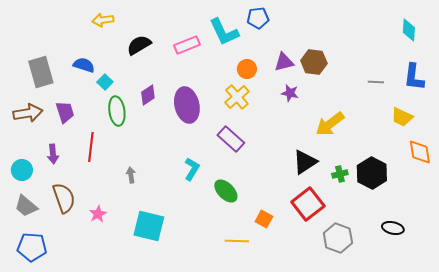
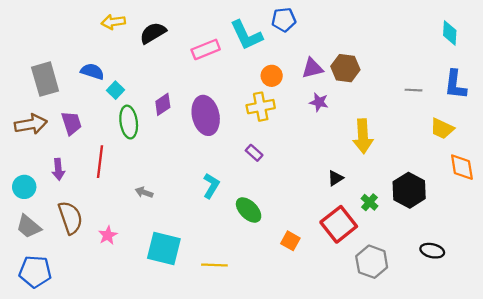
black semicircle: (139, 45) -> (153, 33), moved
yellow cross: (237, 97) -> (261, 107), turned 30
yellow arrow: (330, 124) -> (363, 136), turned -56
purple rectangle: (231, 139) -> (254, 153), size x0.6
black triangle: (305, 162) -> (335, 178), size x0.6
green cross: (340, 174) -> (370, 202), moved, turned -35
gray arrow: (131, 175) -> (144, 192), turned -63
yellow line: (237, 241) -> (214, 265), moved

